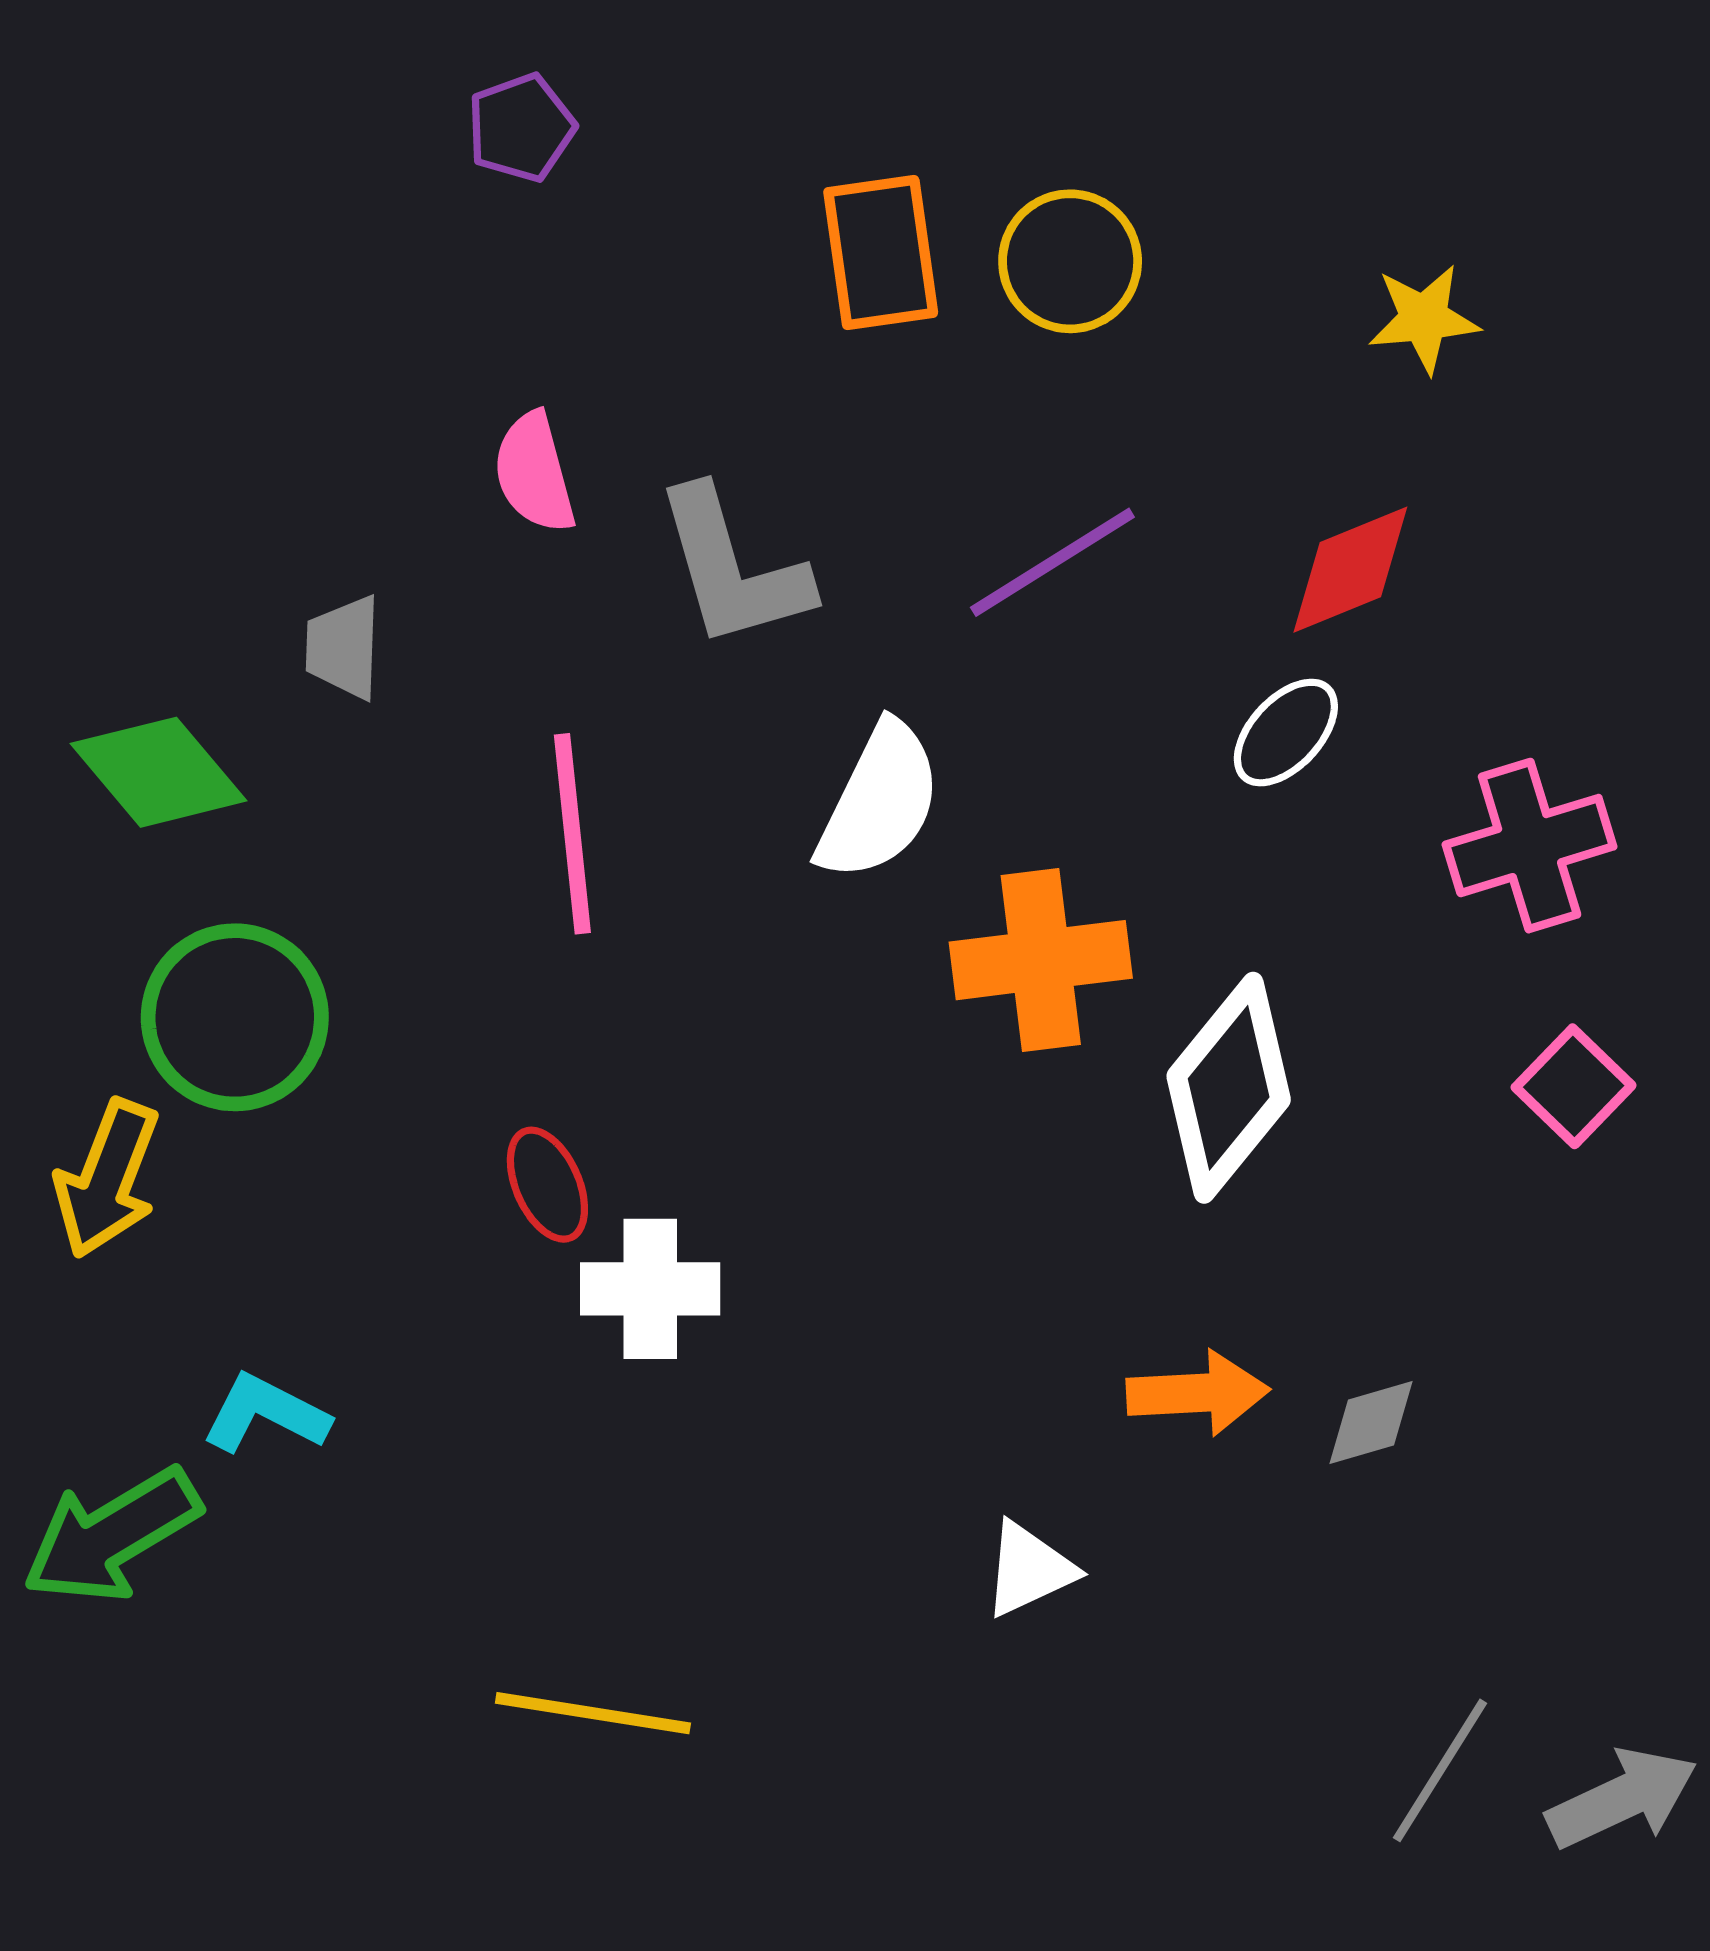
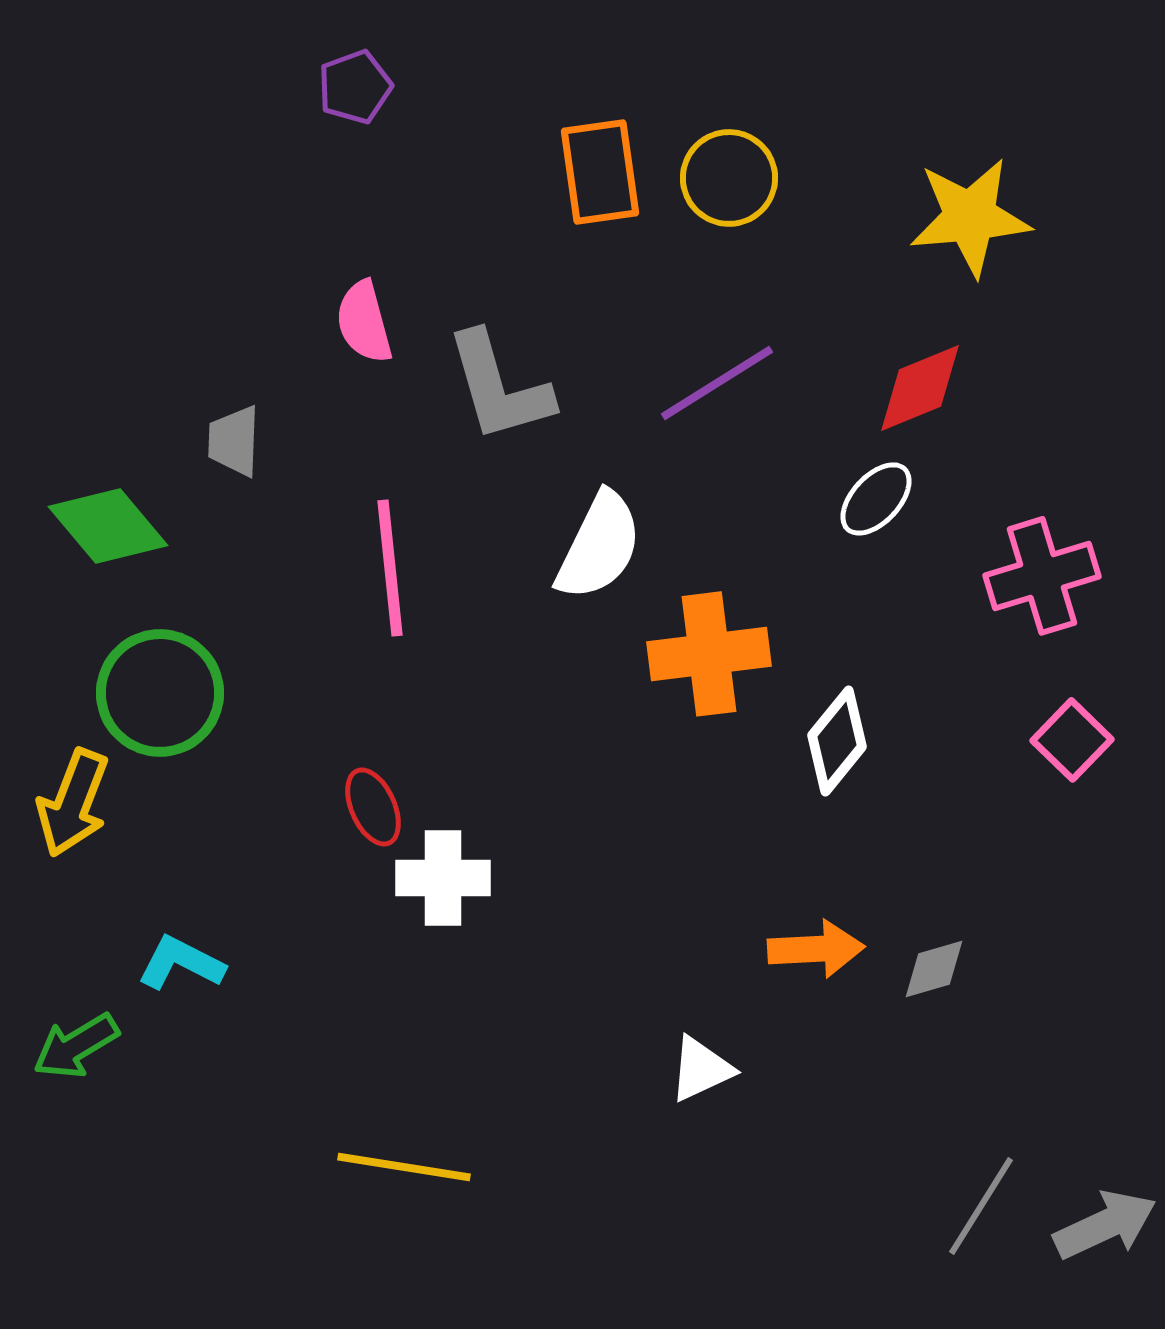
yellow star: (1424, 319) -> (970, 217), size x1.6
white diamond: (1229, 1088) -> (837, 741), size x0.7
green arrow: (111, 1536) -> (76, 1046), size x0.7

